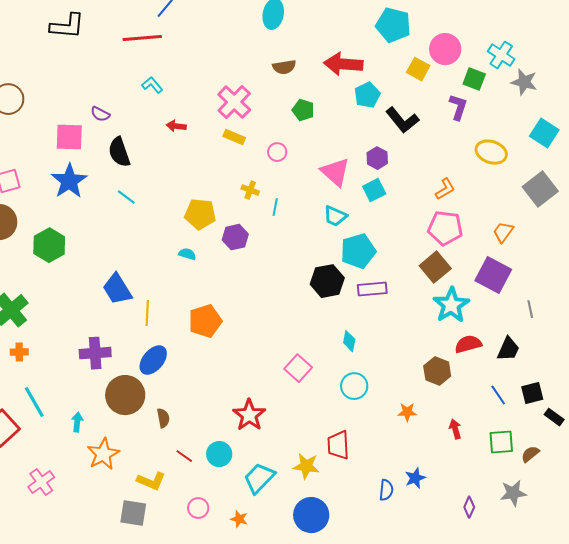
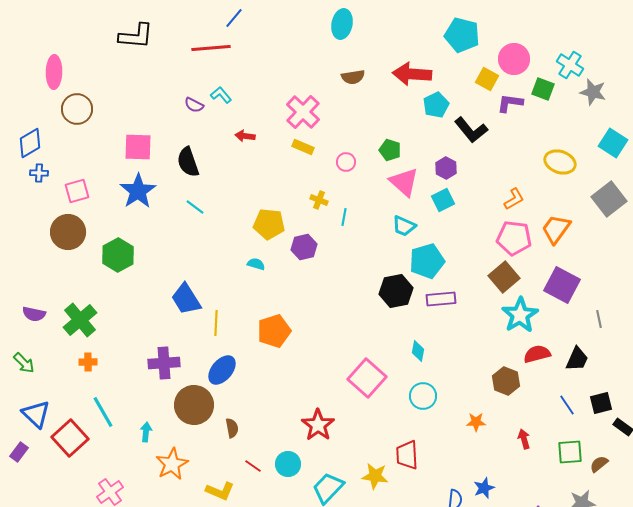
purple L-shape: (458, 107) -> (510, 103), moved, turned -100
green pentagon: (303, 110) -> (390, 150), moved
purple semicircle: (100, 114) -> (194, 105), moved
orange trapezoid: (503, 232) -> (556, 229), moved, size x1.4
pink square: (298, 368) -> (367, 378), size x1.4

